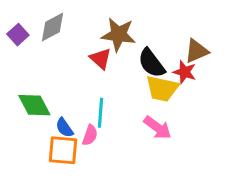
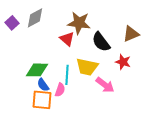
red star: (185, 72) -> (123, 62), moved
yellow trapezoid: (162, 89) -> (87, 67), moved
green diamond: (34, 105) -> (37, 70), moved, turned -60

